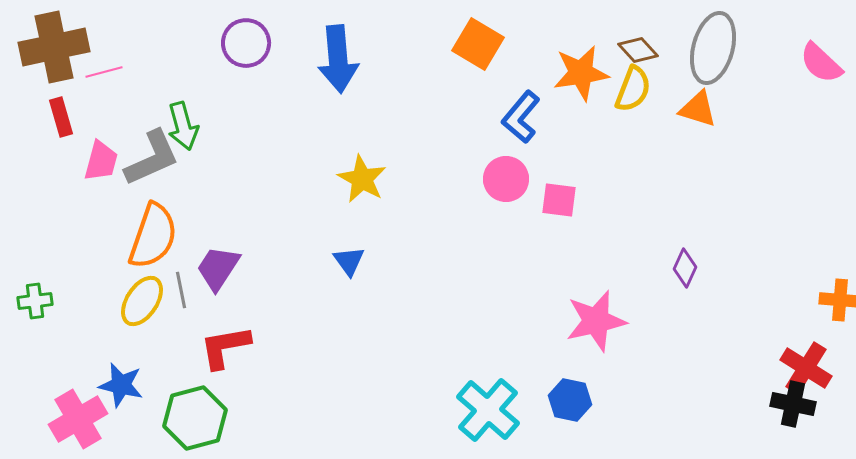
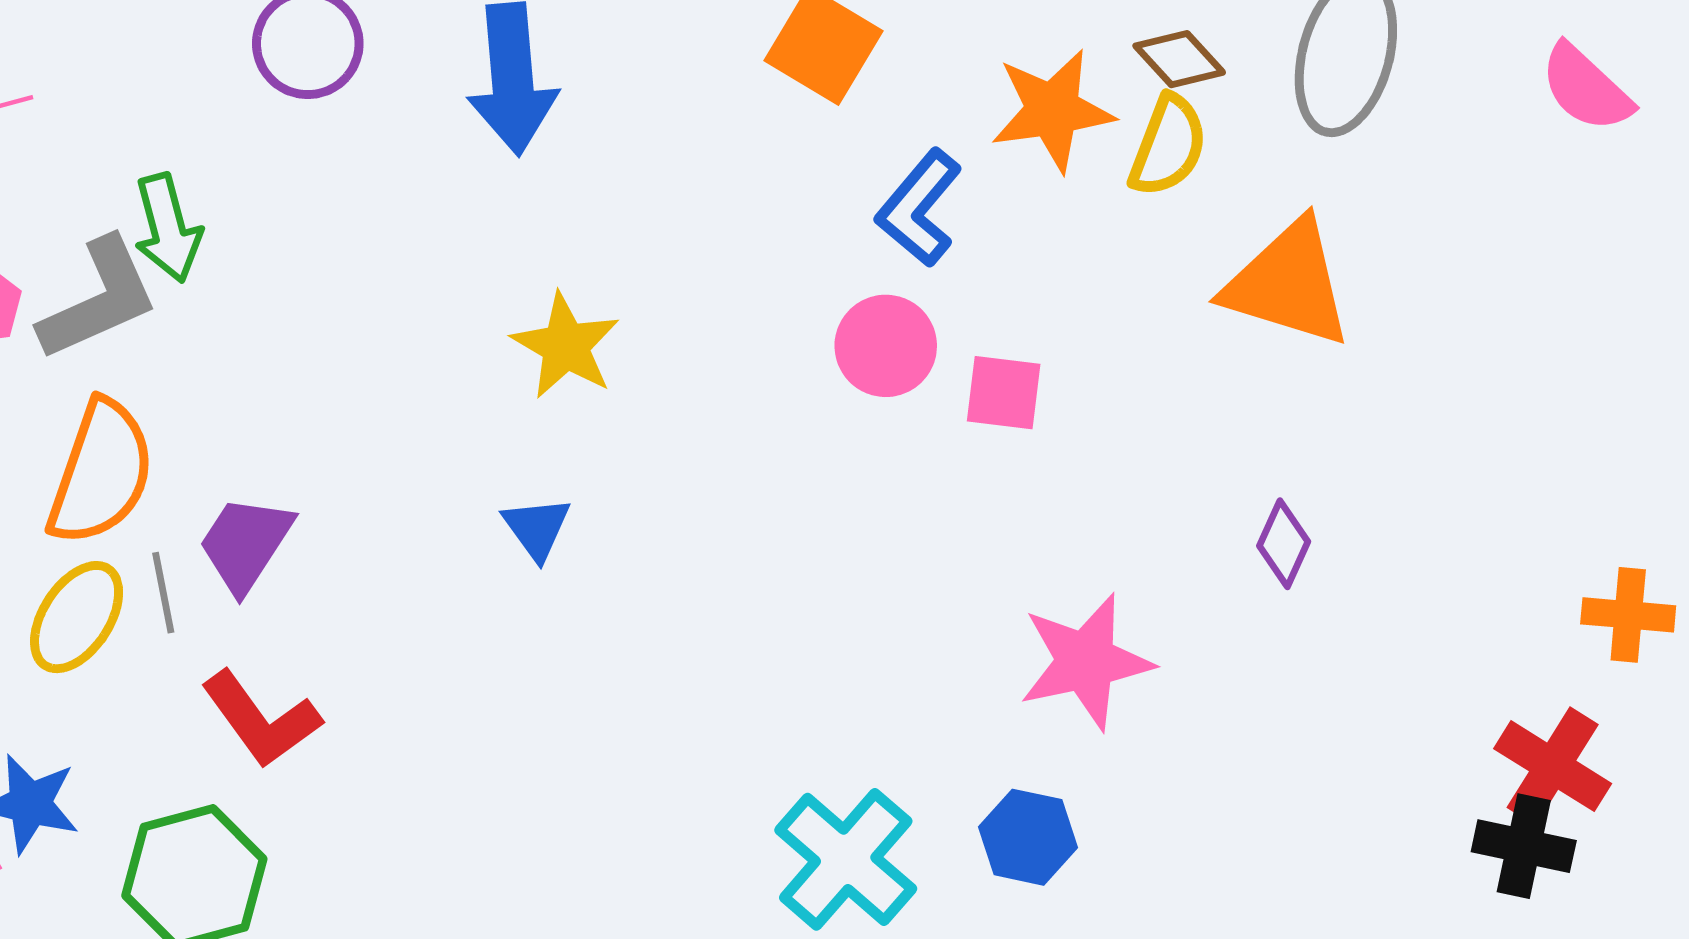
orange triangle: (698, 109) -> (1288, 284), moved, size x1.6
red L-shape: (225, 347) -> (261, 719), turned -116

